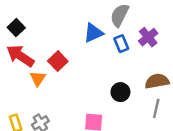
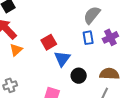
blue triangle: (93, 33) -> (62, 59), moved, turned -42
red square: (58, 61) -> (49, 42), moved

